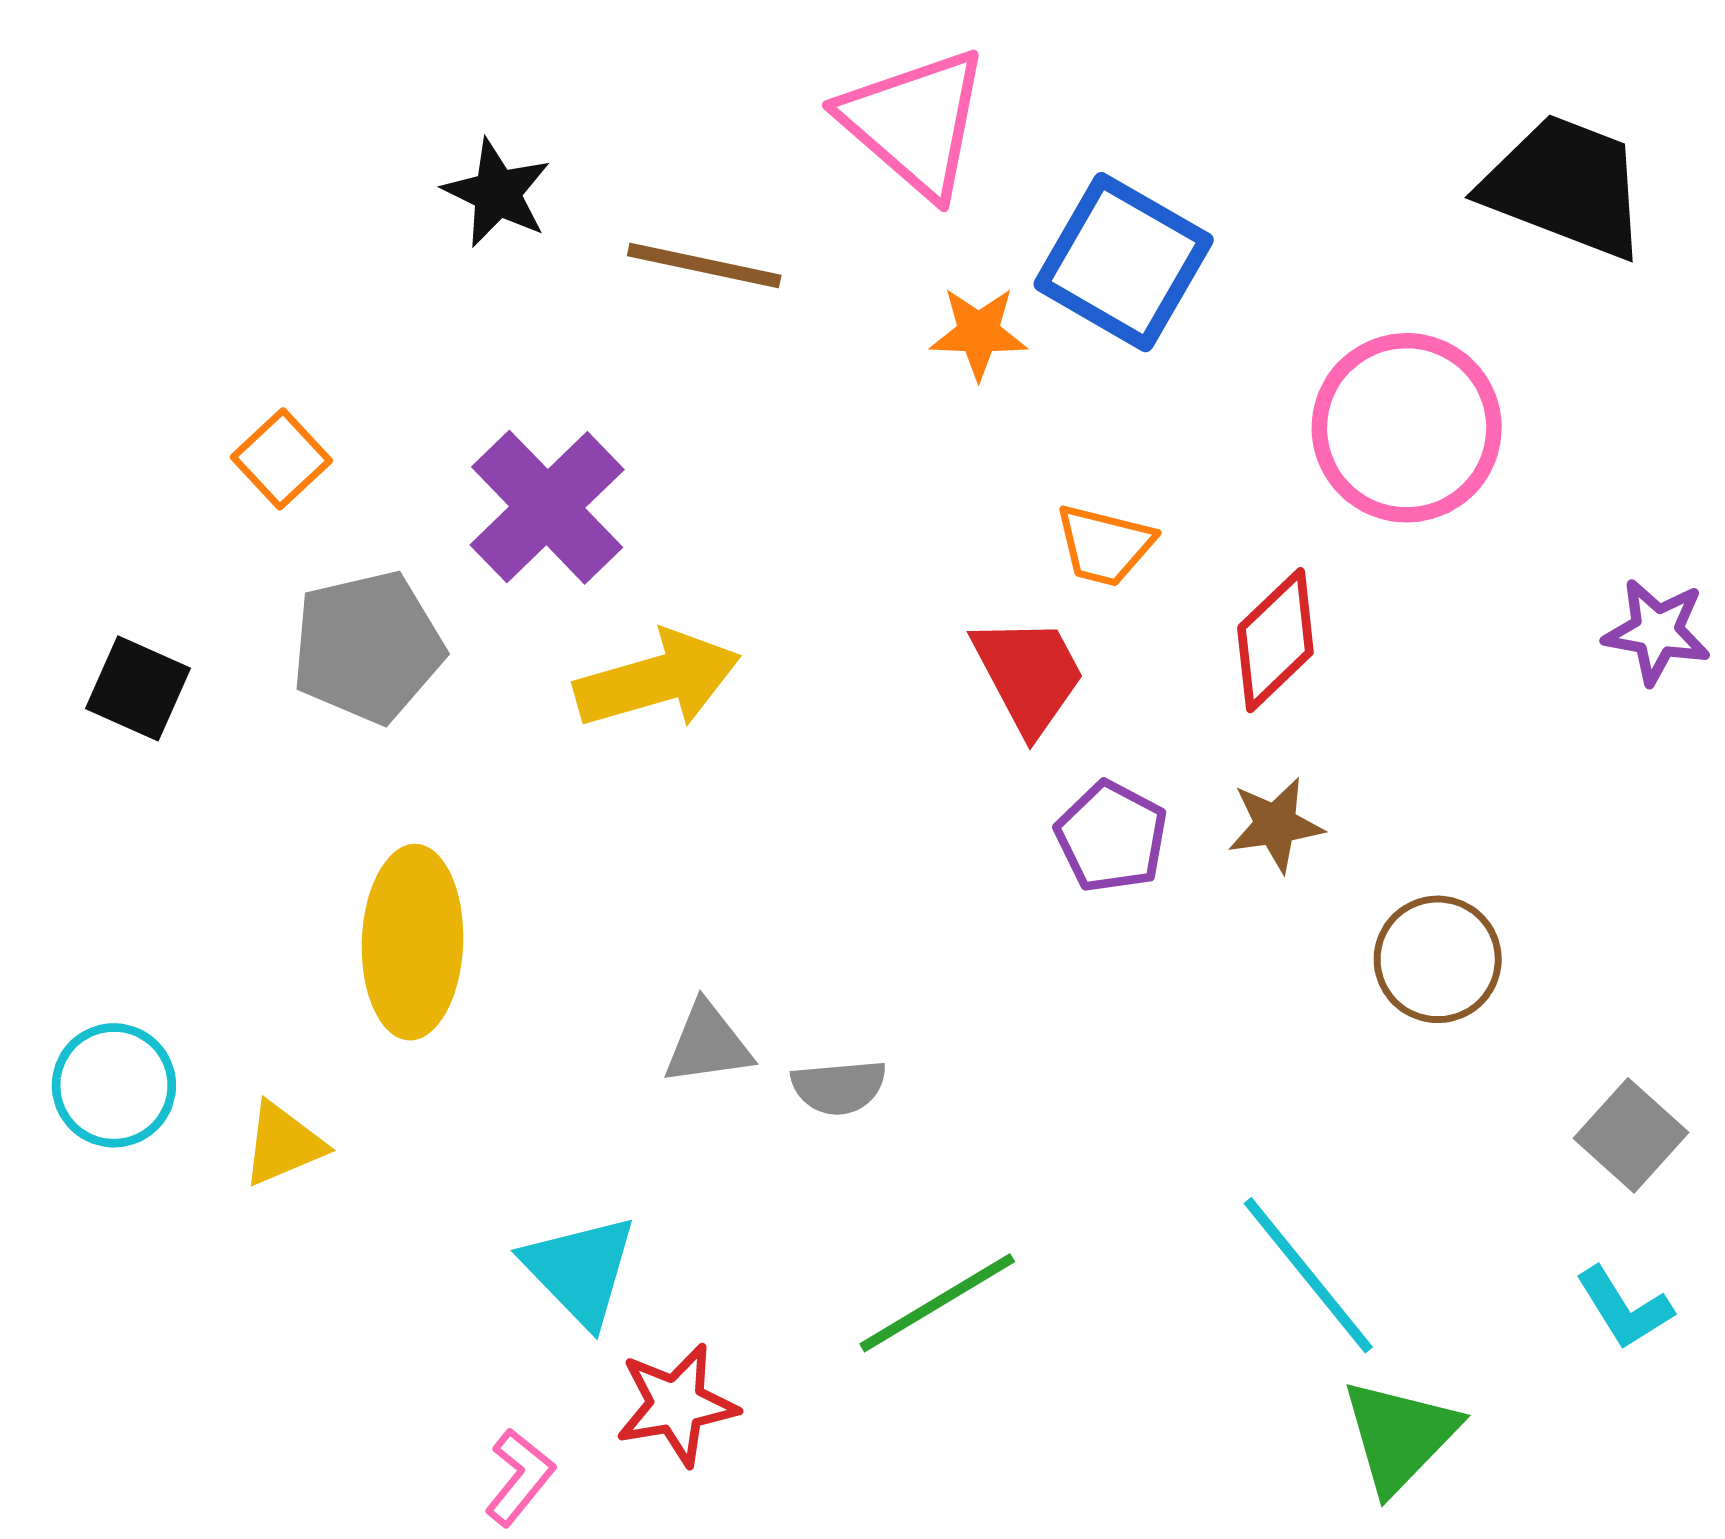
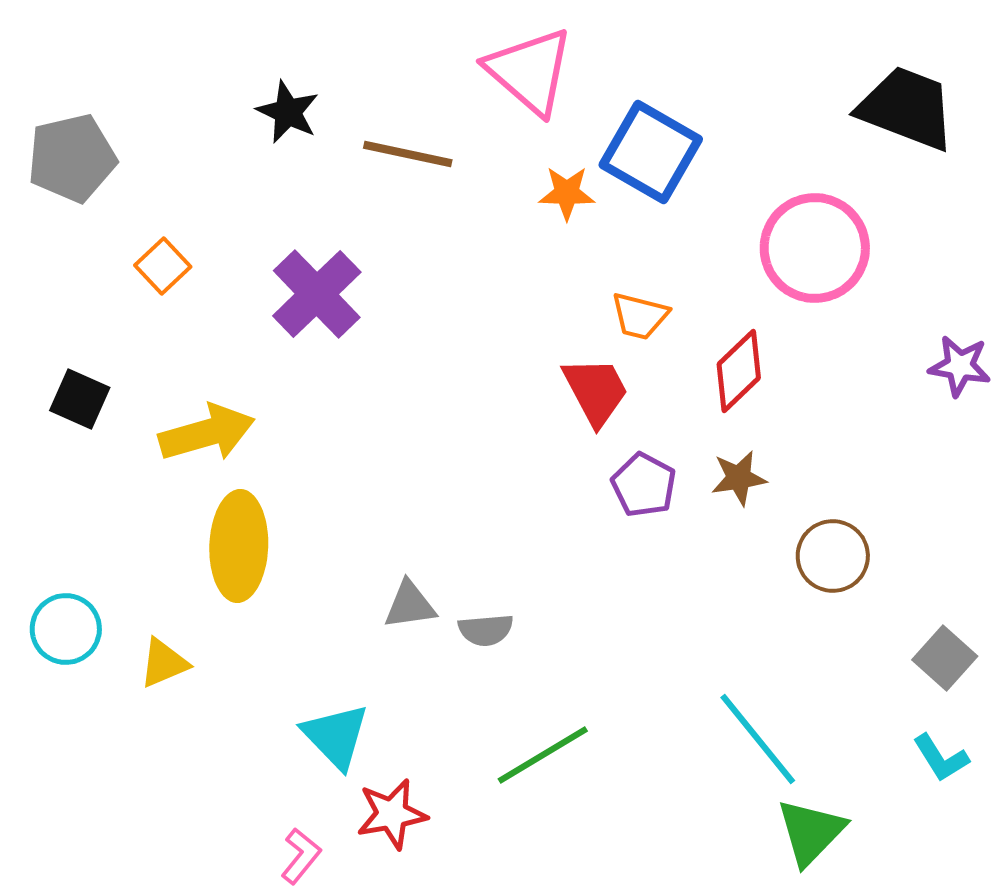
gray pentagon: (368, 647) -> (72, 158), moved
yellow arrow: (658, 680) -> (207, 433), moved

